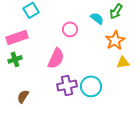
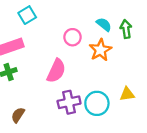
green arrow: (116, 11) -> (126, 29), moved, turned 140
orange star: (115, 40) -> (100, 50), moved
yellow triangle: (123, 62) -> (127, 94), moved

